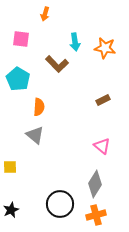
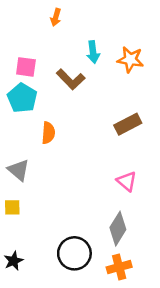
pink square: (21, 39) -> (26, 67), moved
brown rectangle: (103, 100) -> (128, 124), size x1.5
gray triangle: (35, 135) -> (18, 170), moved

